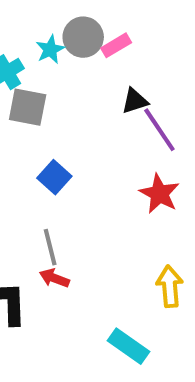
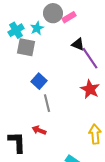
cyan star: (50, 49) -> (37, 28), moved
black triangle: (135, 101) -> (78, 44), turned 40
gray line: (50, 247) -> (47, 103), moved

